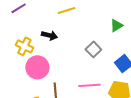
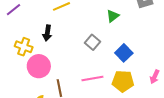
black arrow: (49, 35) -> (47, 33), turned 91

